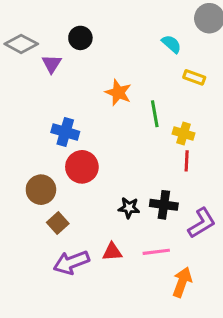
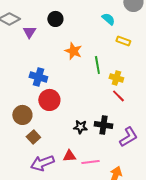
black circle: (80, 38) -> (55, 19), moved
red line: (187, 161) -> (118, 96), turned -48
pink line: (156, 252) -> (90, 162), moved

